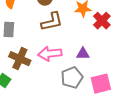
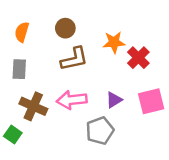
purple triangle: (83, 54) -> (114, 100), turned -32
pink square: (101, 84) -> (151, 101), moved

